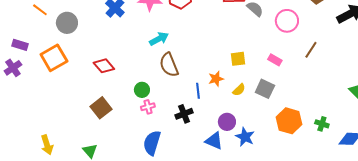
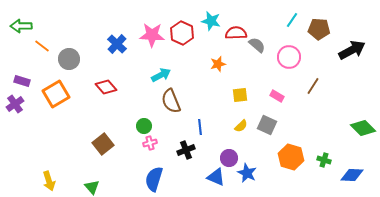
red diamond: (104, 66) -> (106, 87), moved
orange star: (216, 79) -> (218, 64), moved

